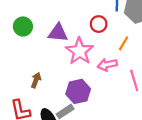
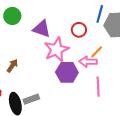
pink arrow: (107, 65) -> (88, 62), moved
purple hexagon: (78, 91) -> (67, 72), moved

